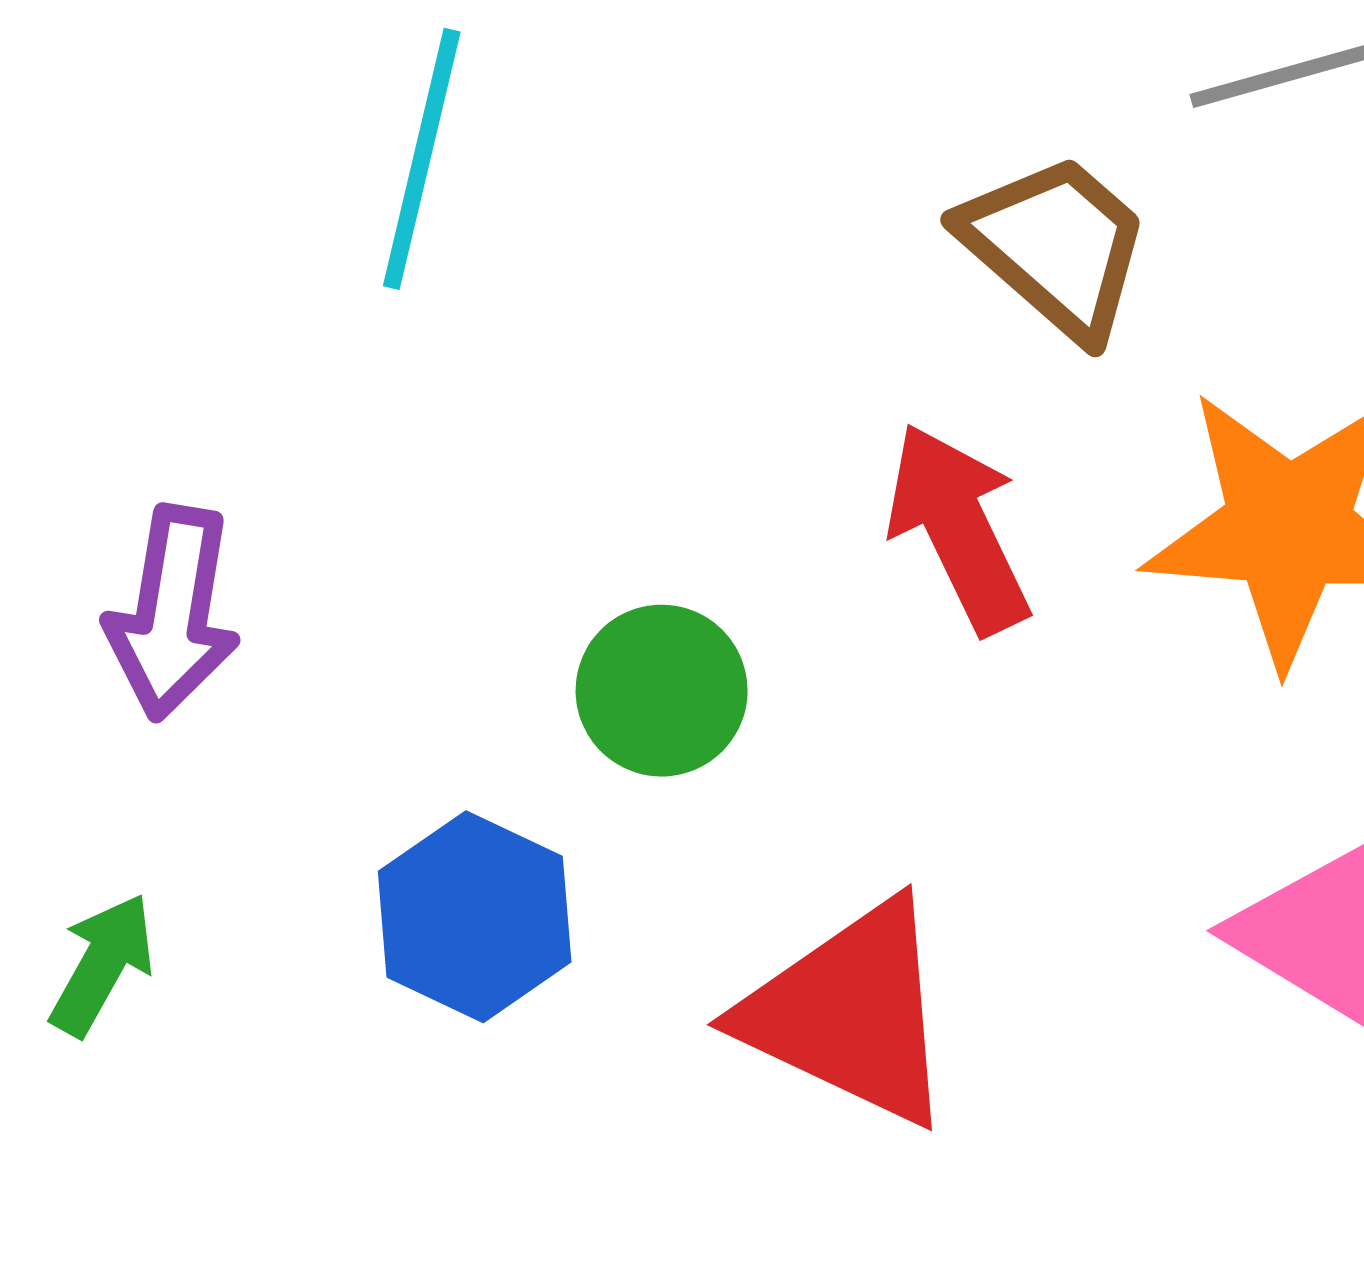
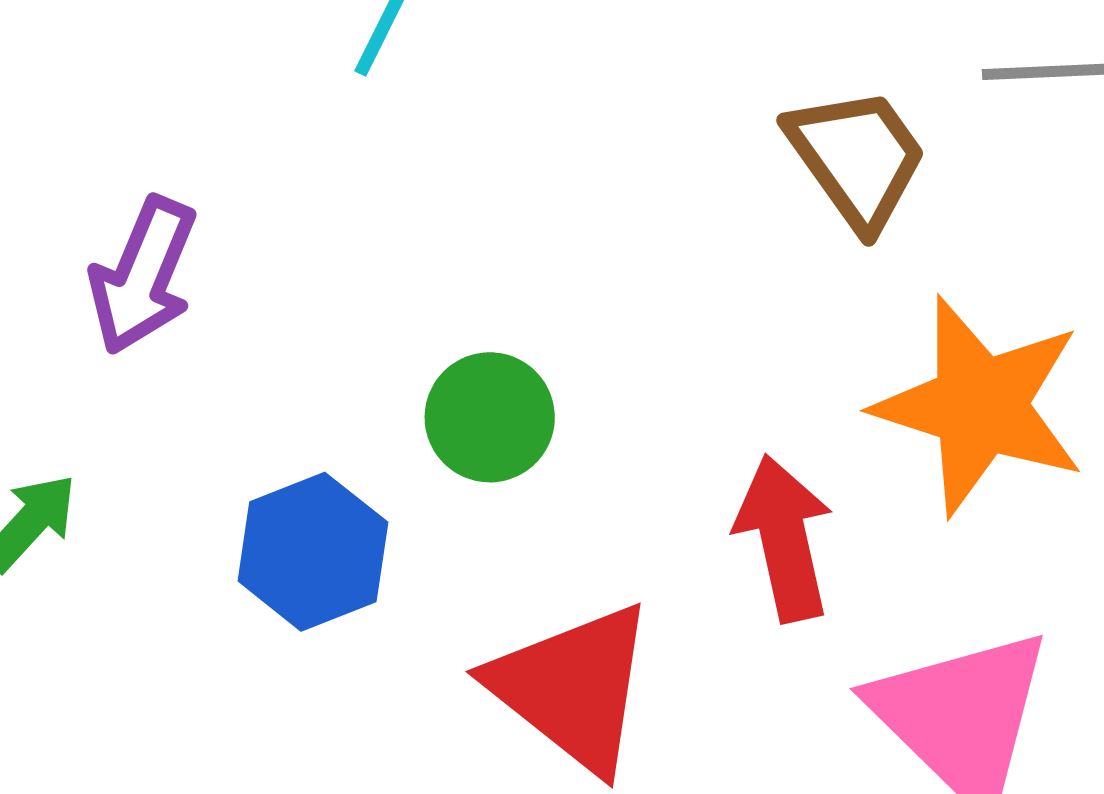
red arrow: (958, 528) -> (784, 538), moved

